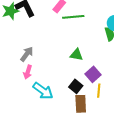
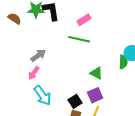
green line: (73, 17) -> (79, 39), moved
green triangle: (77, 55) -> (96, 73), moved

